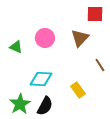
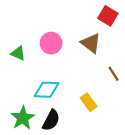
red square: (95, 14) -> (108, 16), turned 30
brown triangle: (80, 38) -> (91, 43), turned -36

